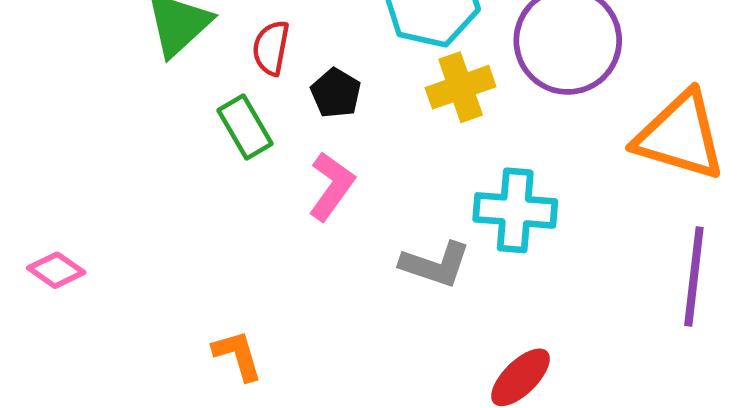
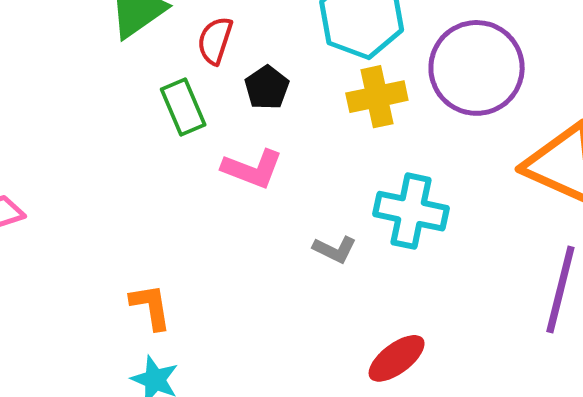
pink L-shape: (331, 186) -> (252, 169), turned 68
gray L-shape: (435, 264) -> (335, 249), size x0.7

